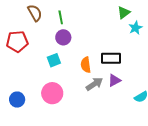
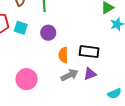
purple circle: (63, 37) -> (48, 33), moved
cyan square: (54, 60) -> (21, 28), moved, turned 32

